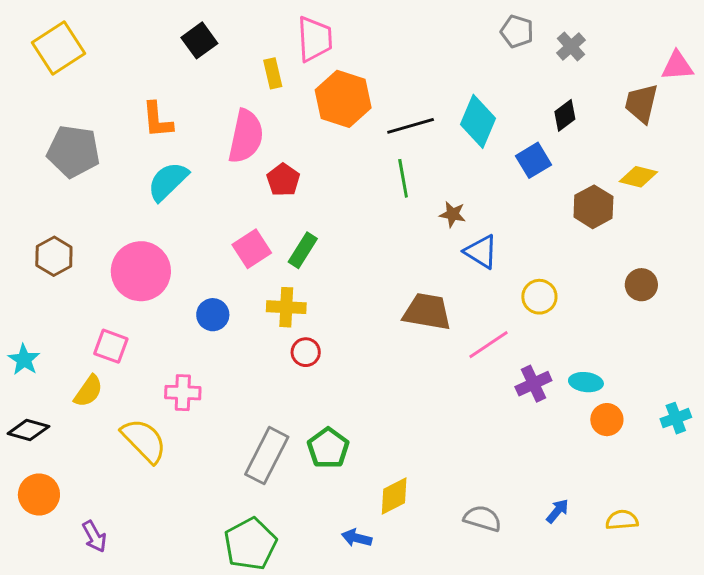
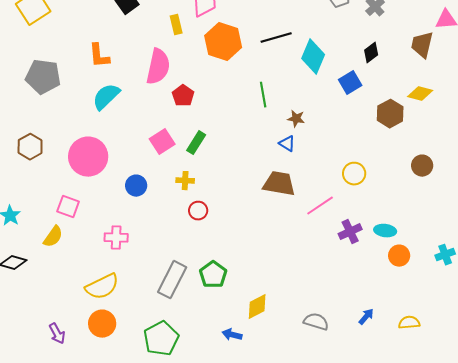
black line: (411, 126) -> (276, 38), moved
blue triangle: (481, 252) -> (287, 144), moved, size x0.7
yellow cross: (286, 307) -> (185, 181), size x0.7
yellow semicircle: (144, 441) -> (102, 287), moved, turned 108
orange circle: (39, 495) -> (102, 324), moved

